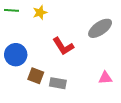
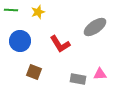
blue circle: (16, 55) -> (20, 41), moved
gray rectangle: (58, 83) -> (78, 79), moved

